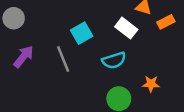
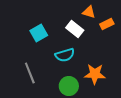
gray line: (63, 59) -> (30, 73), moved
orange star: (151, 84) -> (95, 74), size x1.5

